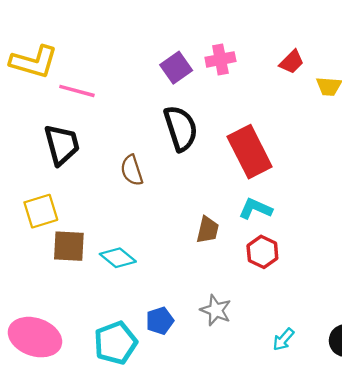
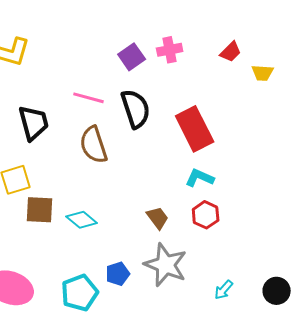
pink line: (77, 91) -> (89, 98), moved
brown semicircle: (132, 170) -> (94, 145), size x1.4
brown trapezoid: (208, 230) -> (158, 218), moved, turned -50
gray star: (216, 310) -> (166, 265), size x1.6

